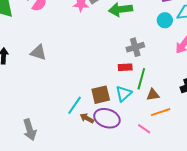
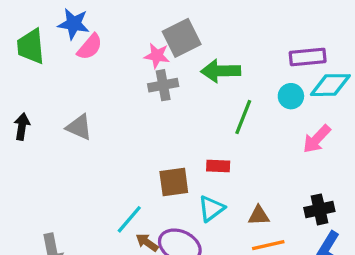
gray cross: (135, 47) -> (163, 85), moved
green line: (141, 79) -> (243, 117), moved
brown square: (101, 95) -> (174, 182), moved

